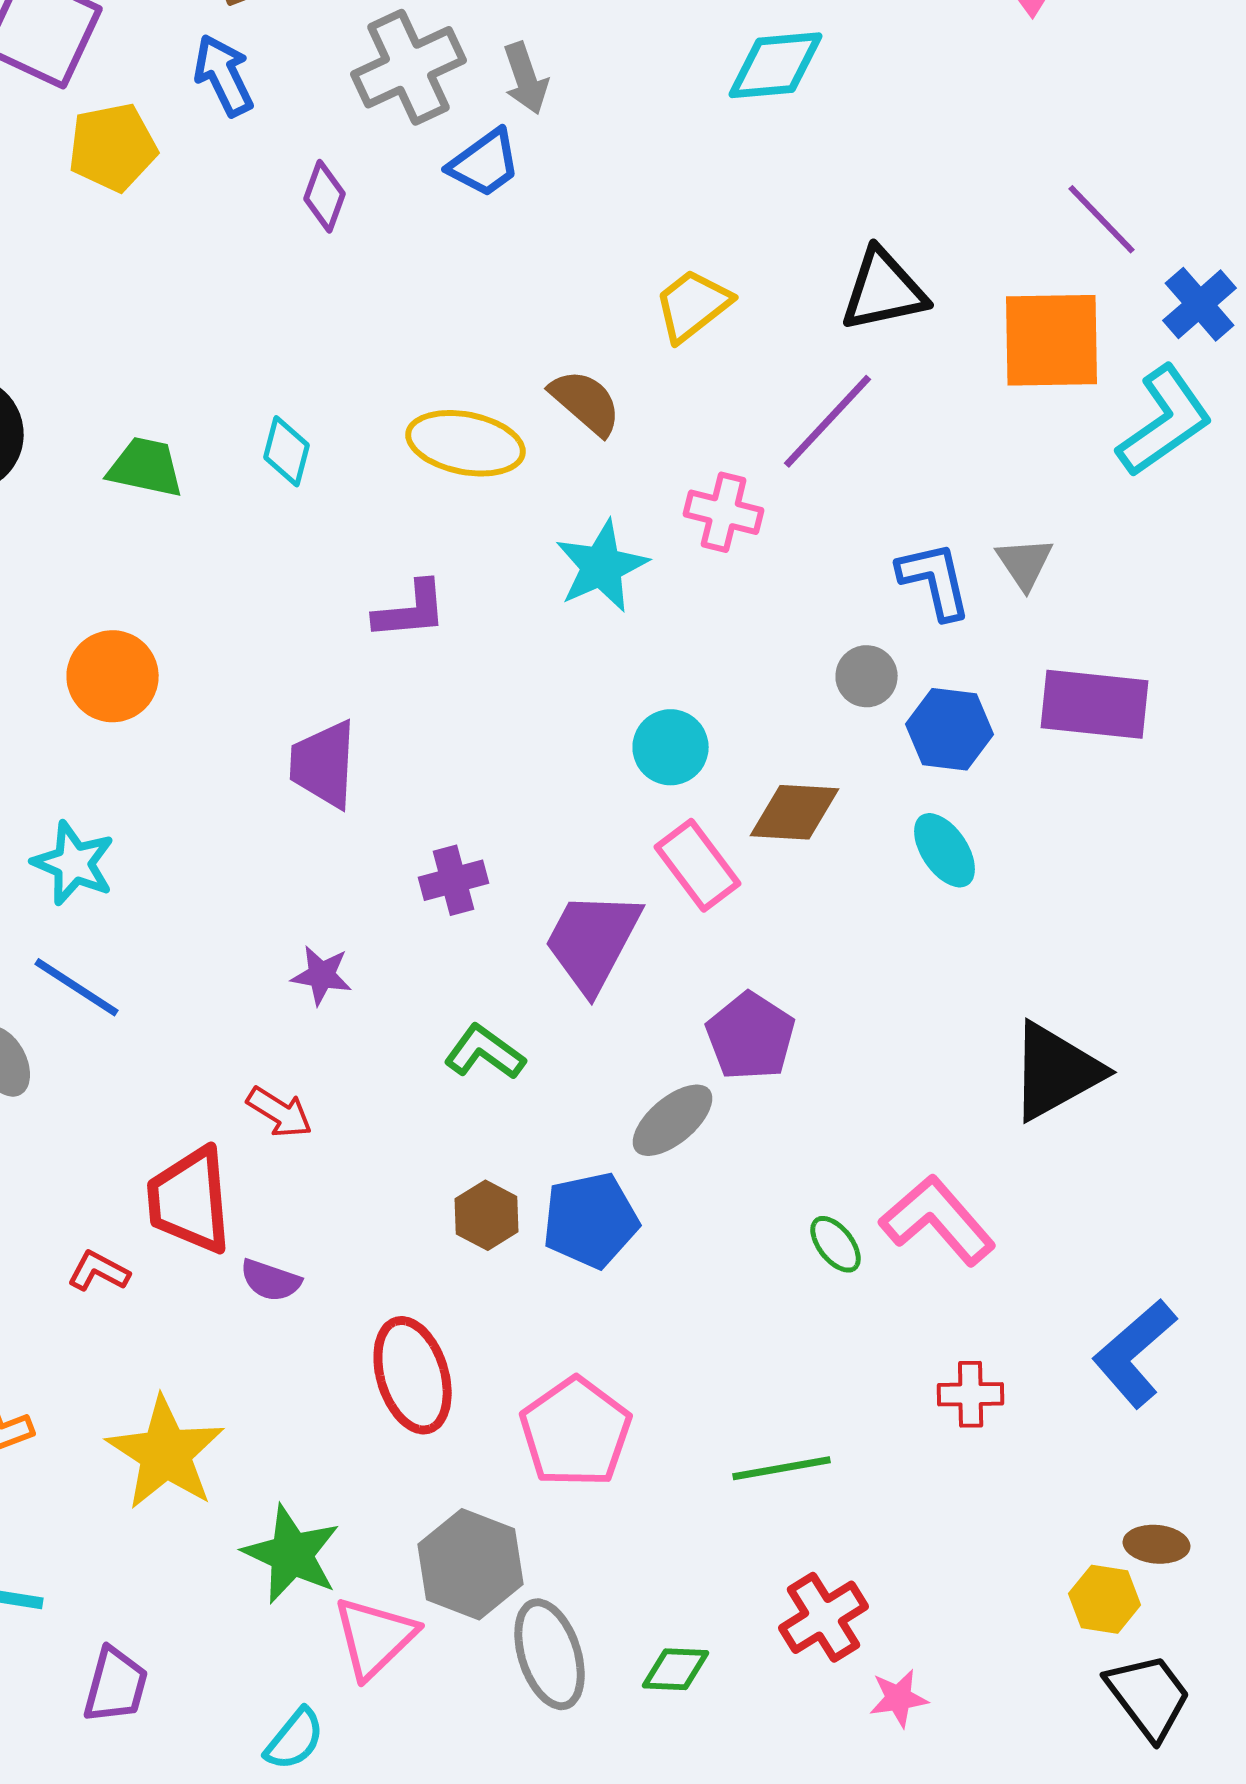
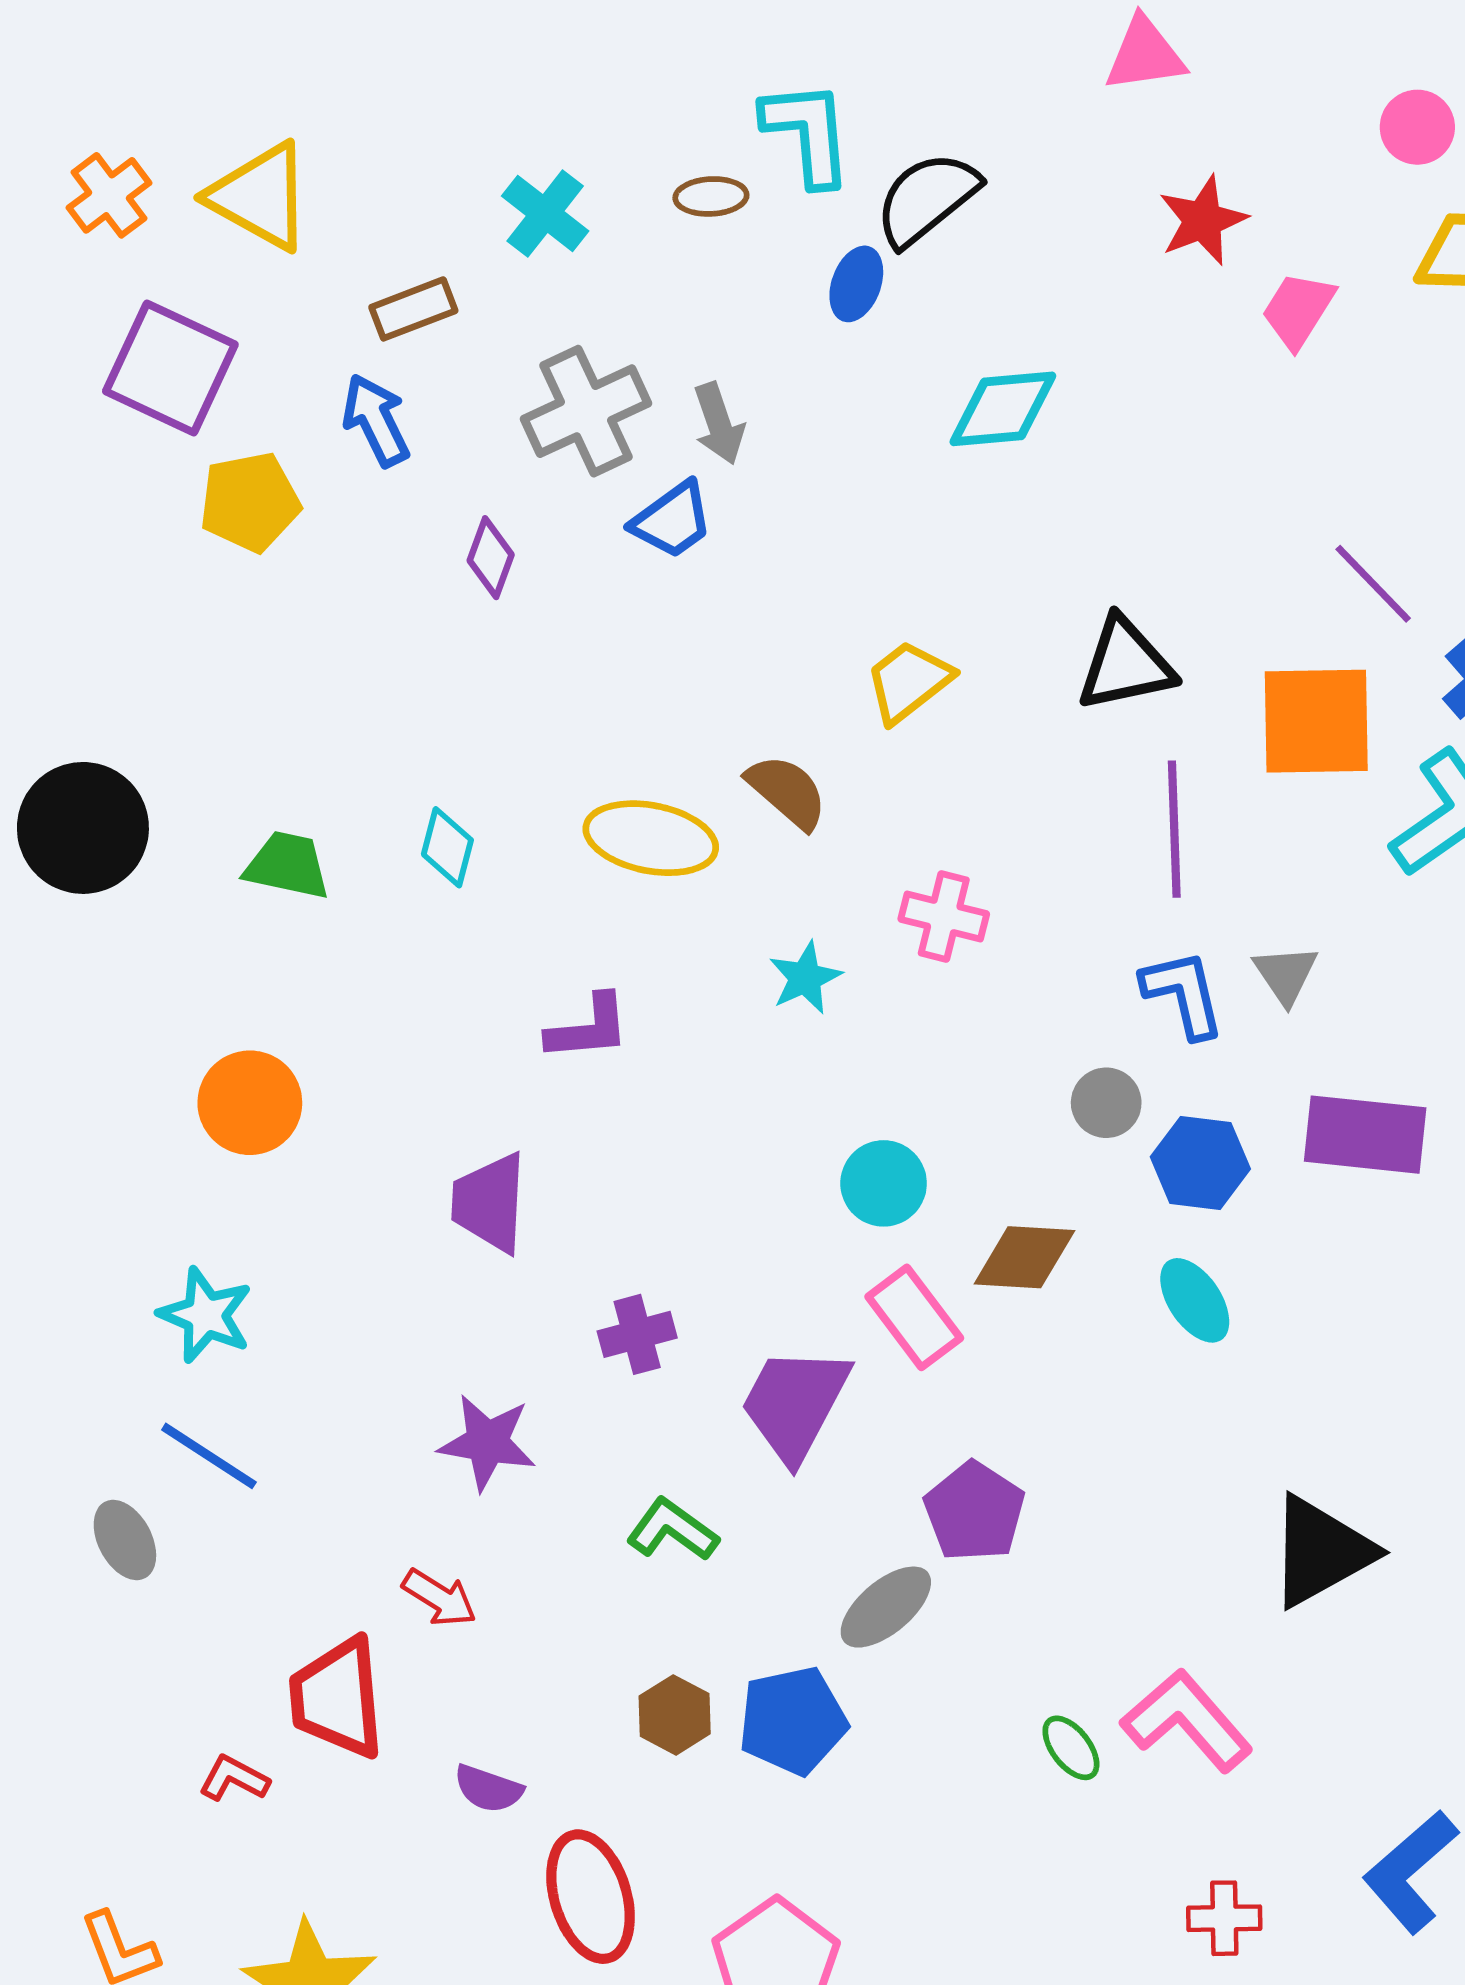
purple line: (828, 421) -> (1174, 829), moved, turned -45
cyan star: (602, 566) -> (805, 978), size x0.7
purple star: (322, 975) -> (487, 1442), size x1.4
purple semicircle: (271, 1280) -> (488, 1789), moved

